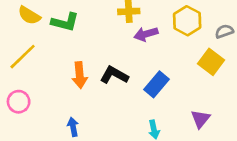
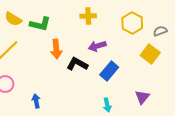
purple arrow: (146, 34) -> (97, 46), moved
orange arrow: (80, 75) -> (56, 49), moved
blue arrow: (73, 127) -> (36, 101), moved

